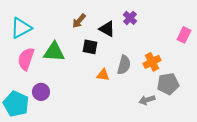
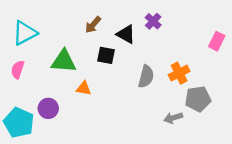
pink semicircle: (26, 59) -> (18, 70), moved, size x0.7
orange triangle: (103, 75) -> (84, 88), moved

